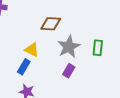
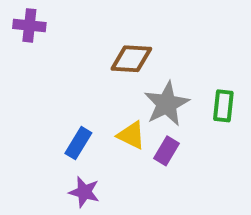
yellow triangle: (32, 50) -> (131, 135), moved

